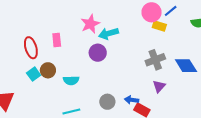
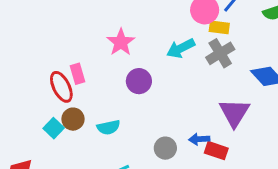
cyan arrow: (108, 34) -> (181, 48), moved
red ellipse: (31, 48) -> (61, 87), moved
gray cross: (155, 60) -> (220, 53), moved
purple triangle: (159, 86) -> (234, 113), size x1.6

